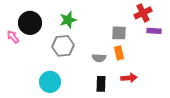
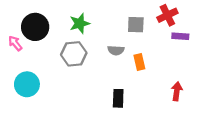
gray square: (119, 33) -> (136, 25), moved
gray semicircle: (99, 58) -> (116, 50), moved
red arrow: (129, 78) -> (177, 91), moved, turned -77
cyan circle: (50, 82) -> (27, 84), moved

